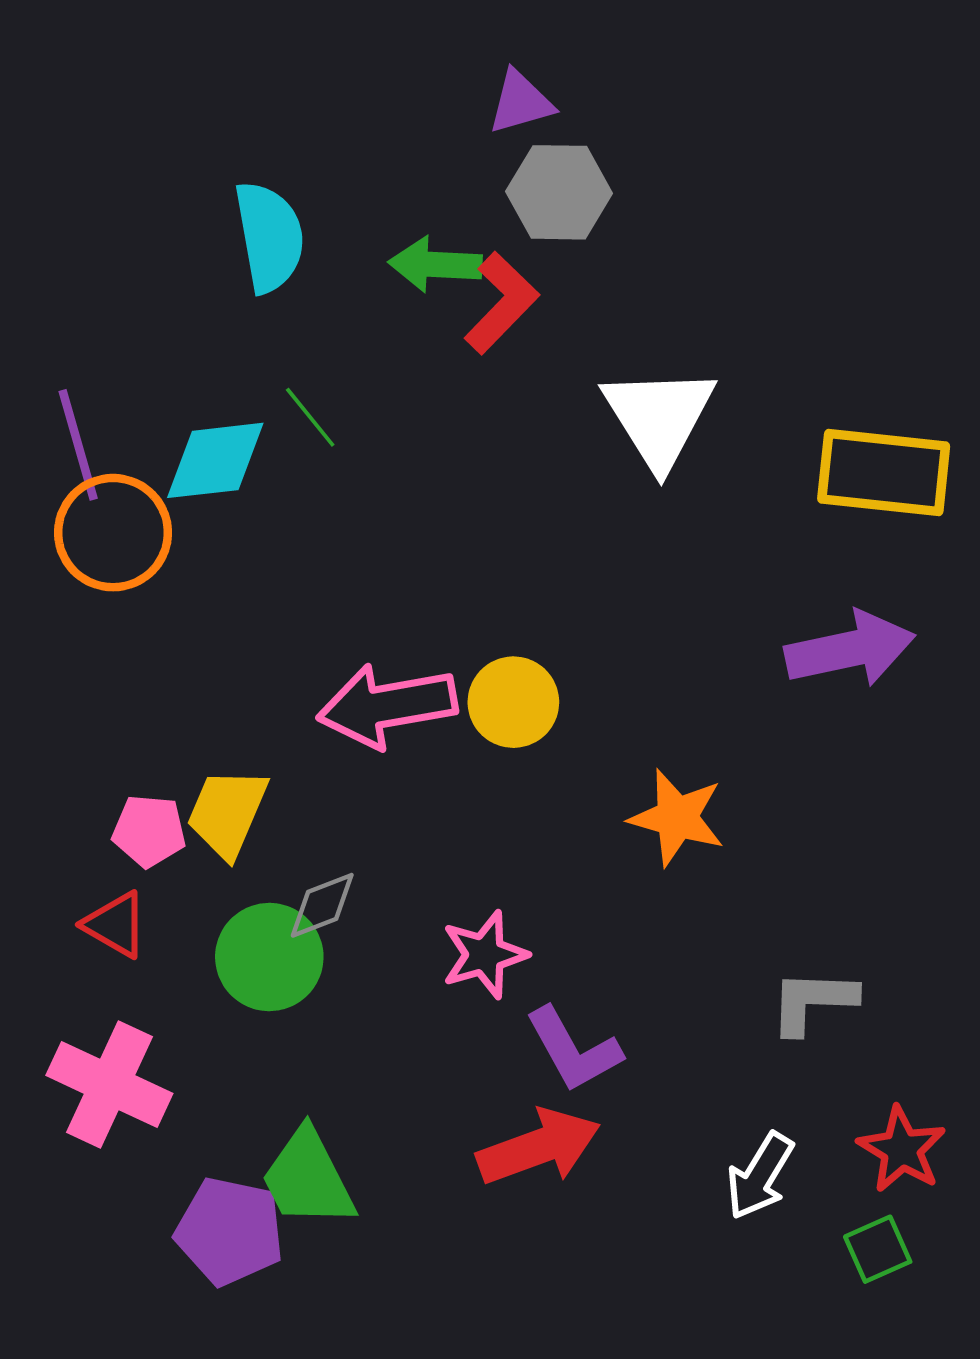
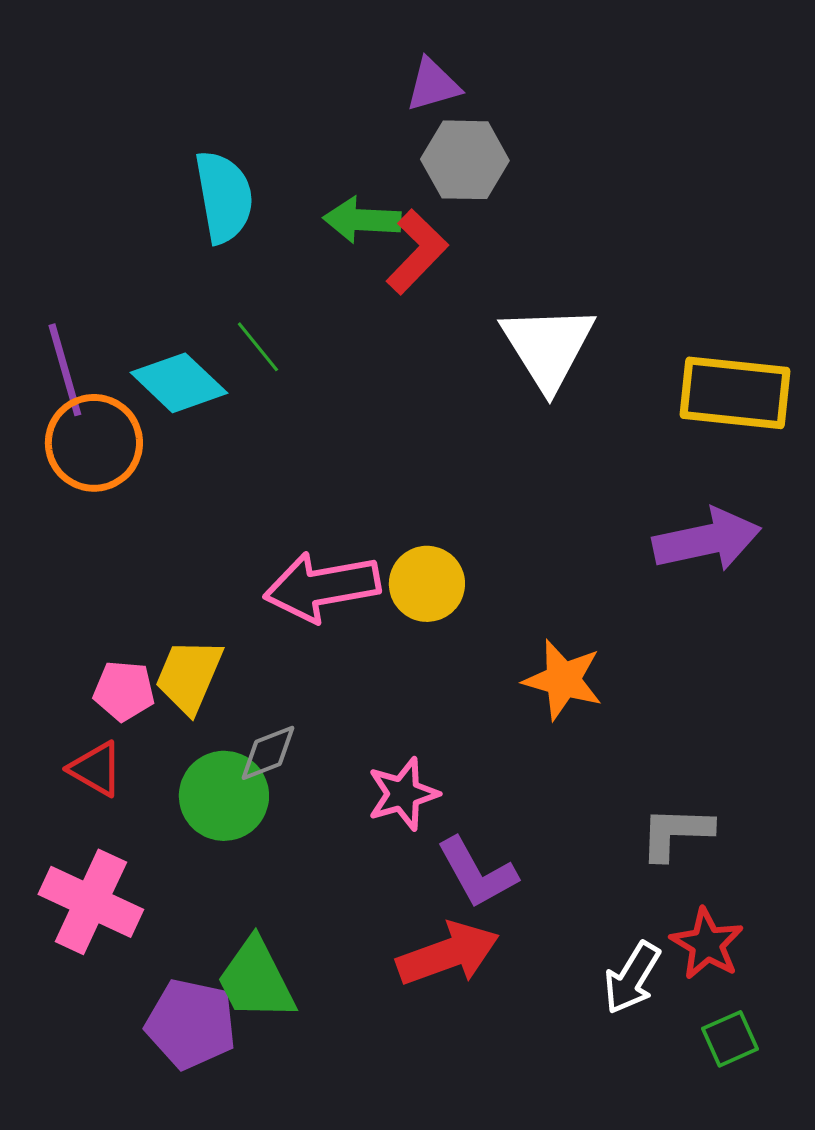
cyan diamond: (215, 460) -> (179, 383), turned 50
red star: (902, 1149) -> (707, 944), moved

